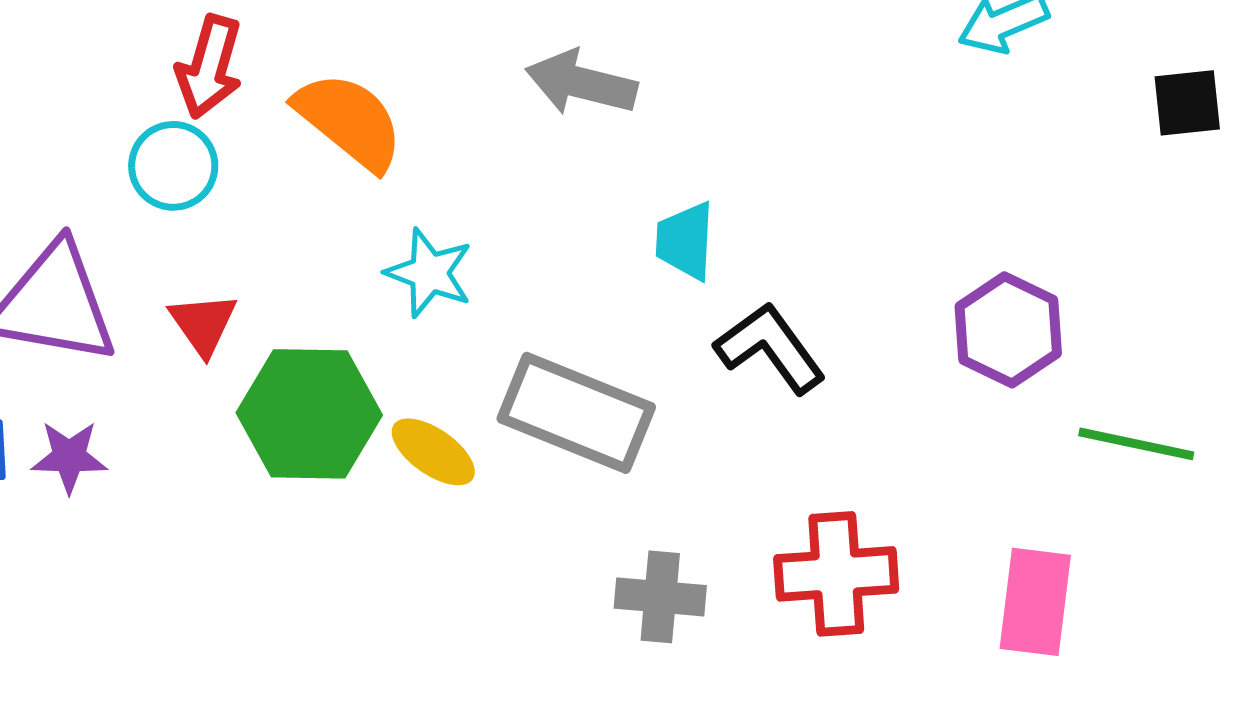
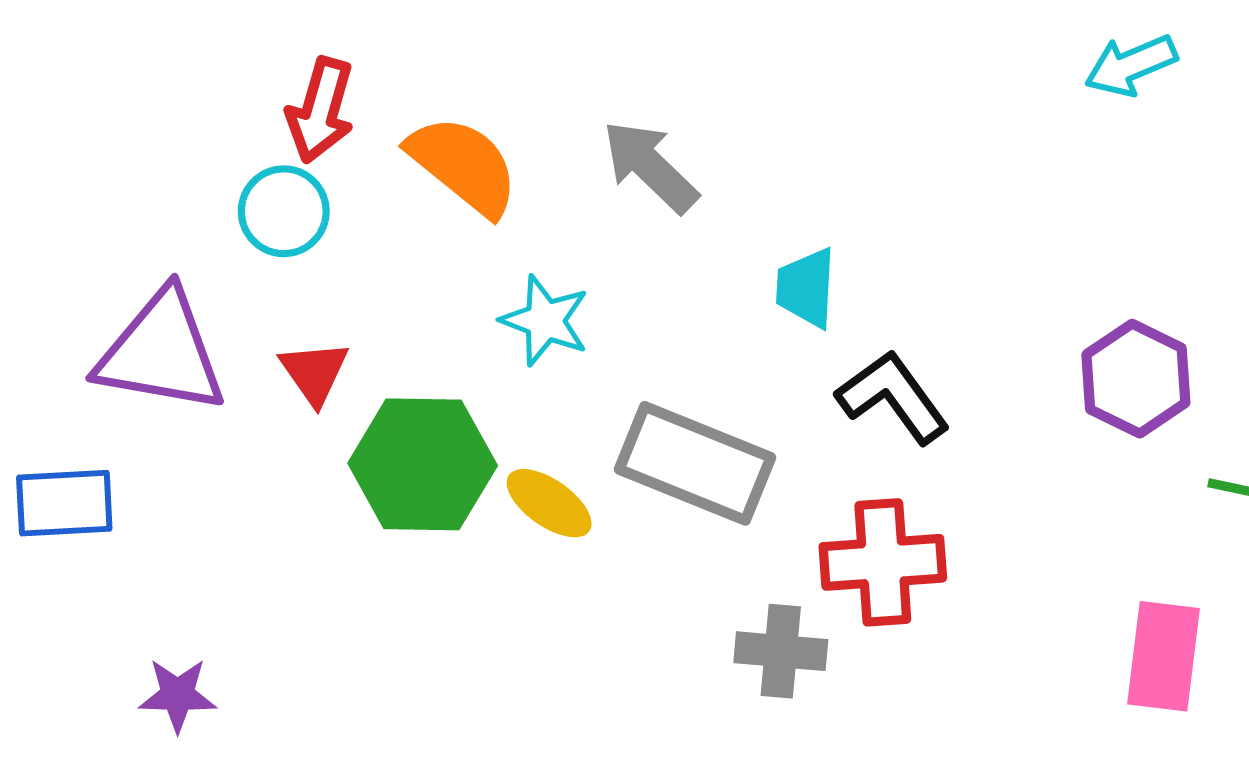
gray arrow: (581, 83) -> (650, 166), moved, turned 30
purple star: (69, 457) -> (178, 695), moved
red cross: (836, 574) -> (883, 562), moved

